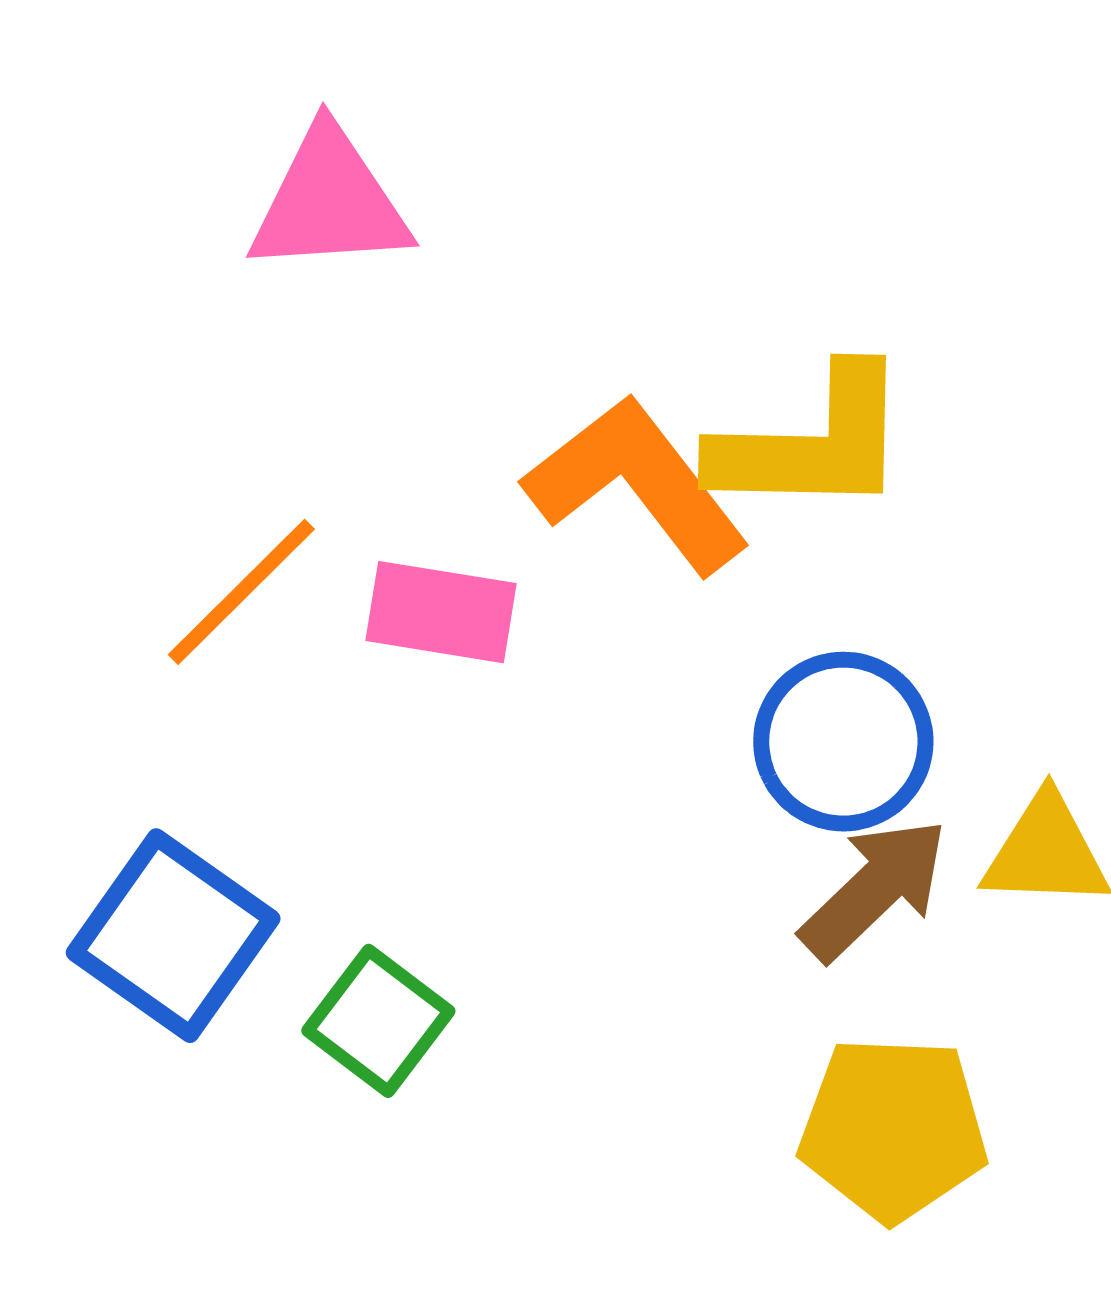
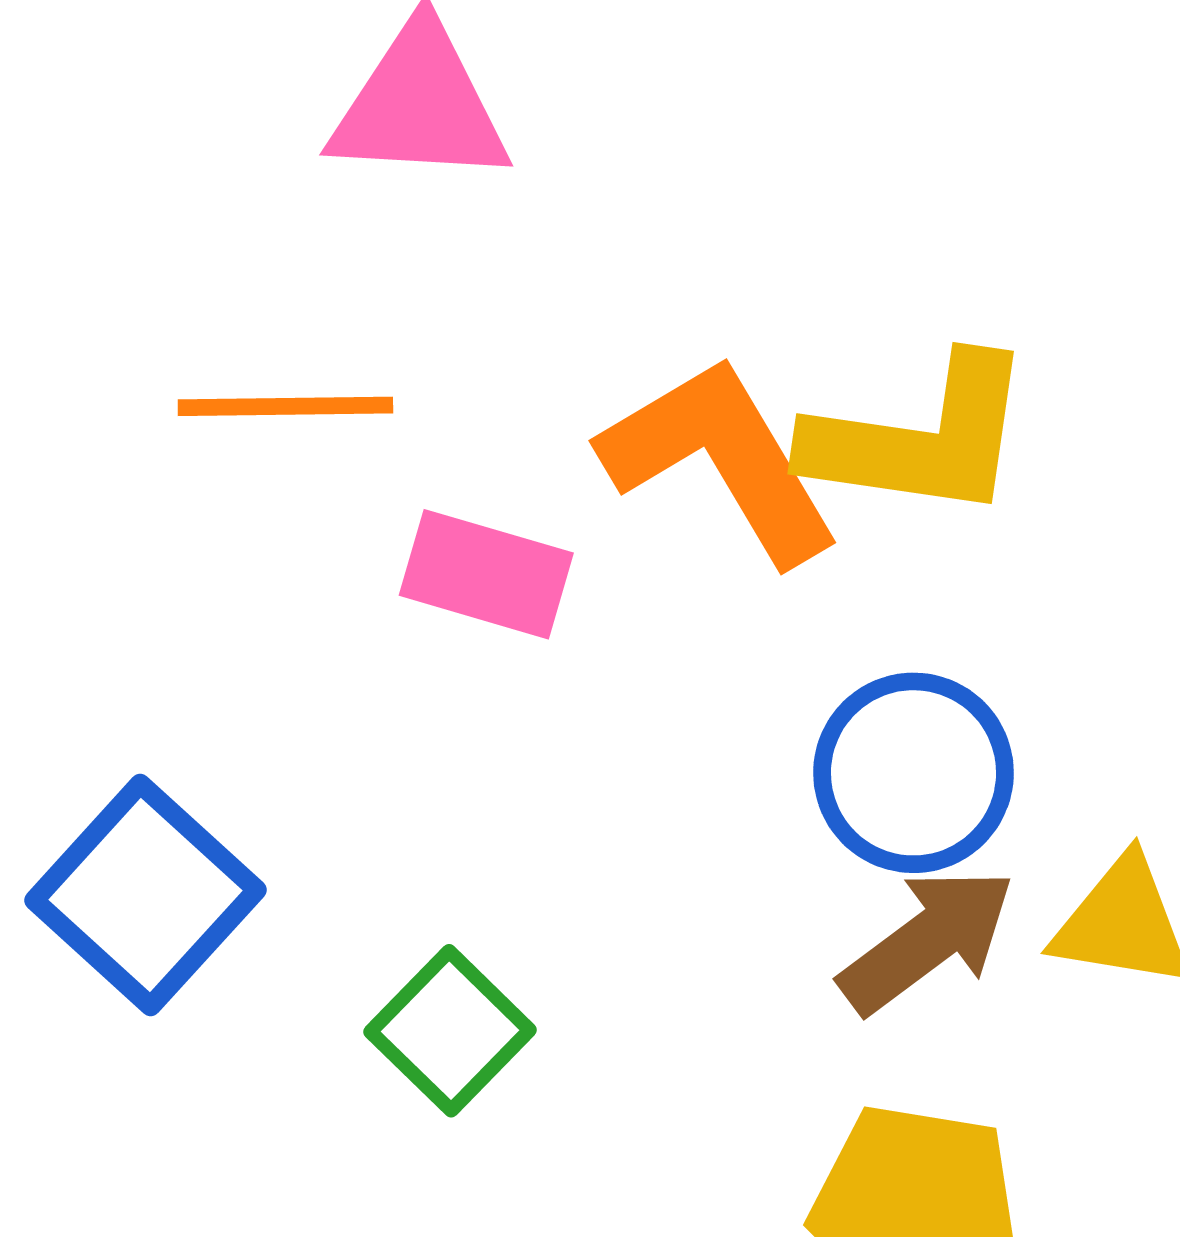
orange line: (241, 592) -> (285, 406), moved, turned 37
green square: (378, 1021) -> (450, 1031), moved

